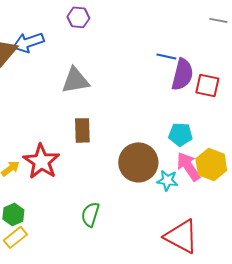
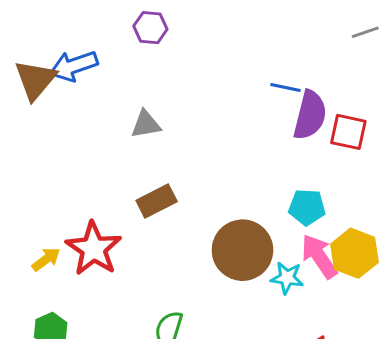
gray line: (218, 20) -> (365, 32), turned -30
gray triangle: (75, 80) -> (146, 124), size x0.7
brown rectangle: (82, 130) -> (157, 201), turned 65

